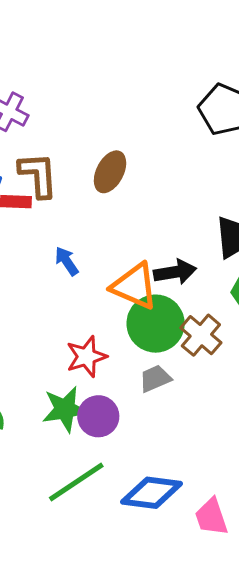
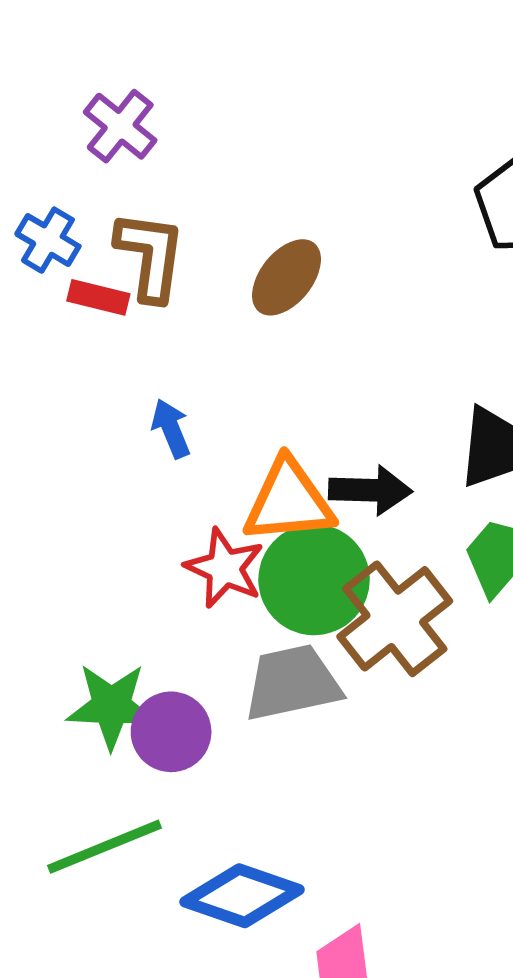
orange triangle: (134, 286) -> (289, 501), turned -40
brown cross: (201, 335) -> (395, 619), size x1.4
red star: (86, 357) -> (225, 568), moved, turned 30
gray trapezoid: (155, 379) -> (292, 683), size x1.6

